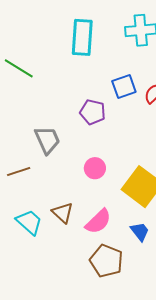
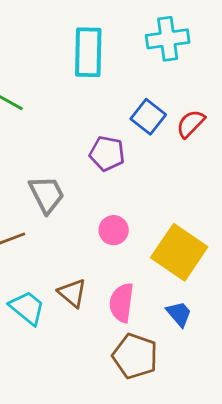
blue square: (124, 87) -> (148, 117), turned -30
pink semicircle: (98, 221) -> (122, 303), turned 144

